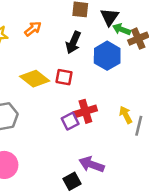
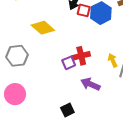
red square: (64, 77) -> (84, 10), moved
purple arrow: (91, 164) -> (90, 84), moved

